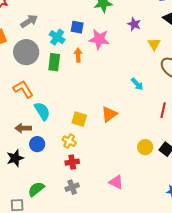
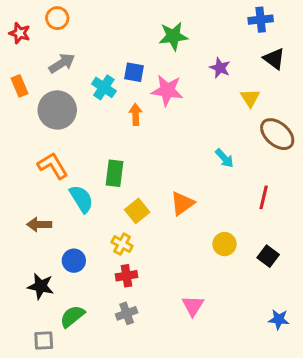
green rectangle: (54, 62) -> (114, 173), moved
yellow square: (79, 119) -> (137, 211), turned 35
brown arrow: (23, 128) -> (39, 224), moved
blue circle: (37, 144) -> (74, 261), moved
yellow circle: (145, 147) -> (224, 244), moved
black star: (15, 158) -> (41, 286), moved, turned 30
pink triangle: (116, 182) -> (193, 306), turned 35

